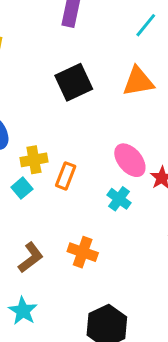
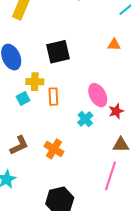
orange triangle: (138, 81) -> (114, 45), size x0.6
black square: (74, 82) -> (58, 52), moved
orange rectangle: (66, 176) -> (53, 97), turned -36

